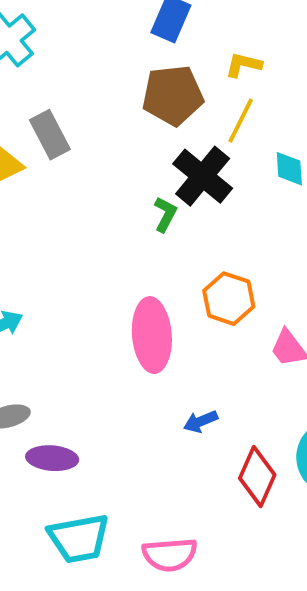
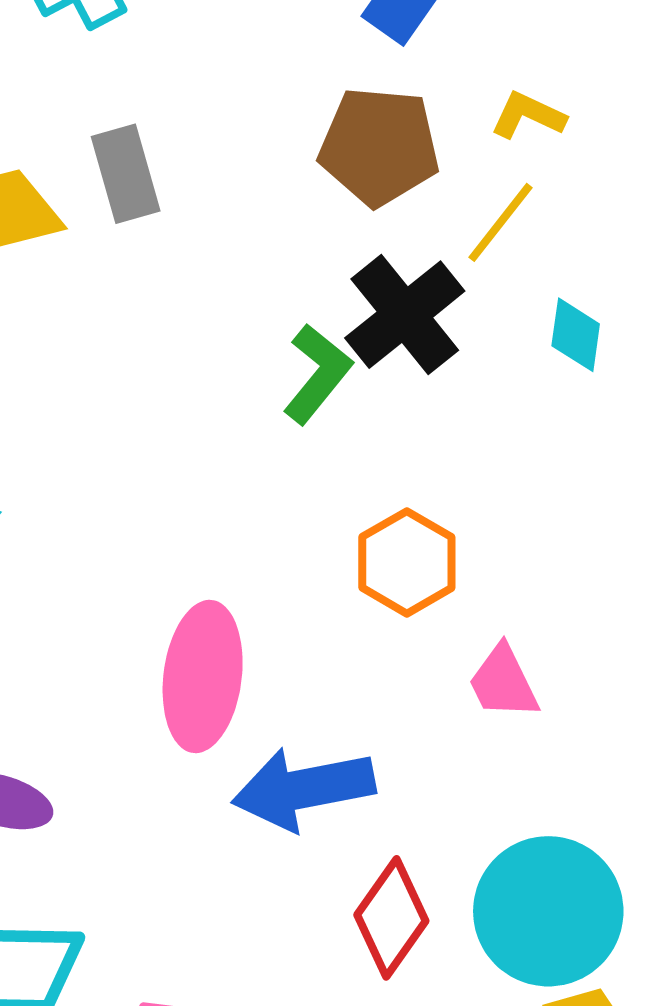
green L-shape: (165, 214) -> (317, 374), size x1.4
pink ellipse: (152, 335) -> (203, 677), moved
blue arrow: (201, 421) -> (303, 789), size x2.0

